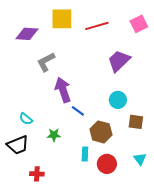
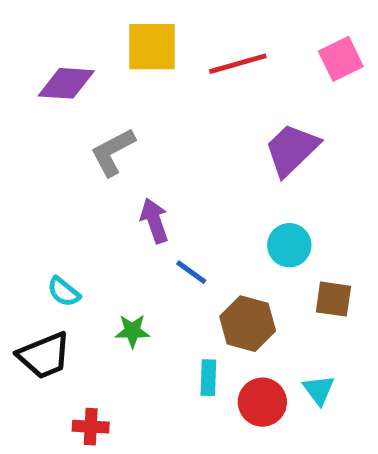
purple arrow: (63, 90) -> (154, 221), size x0.7
cyan triangle: (140, 159) -> (319, 390), moved

